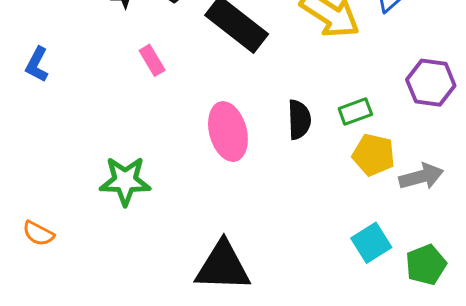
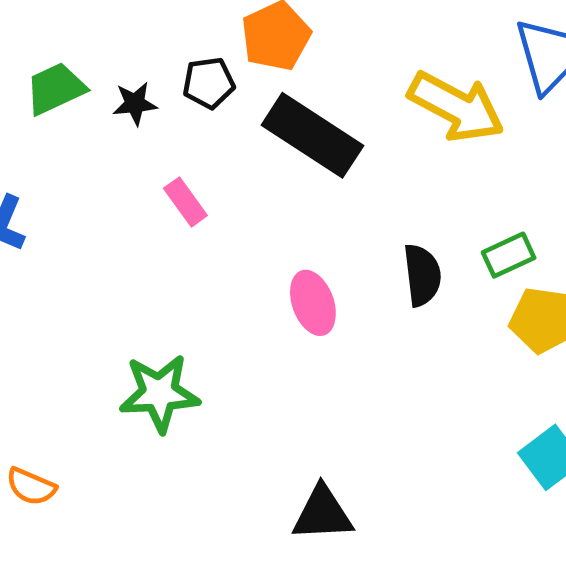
pink ellipse: (228, 131) -> (313, 303), size x0.7
black triangle: (223, 266) -> (323, 514), size x0.7

